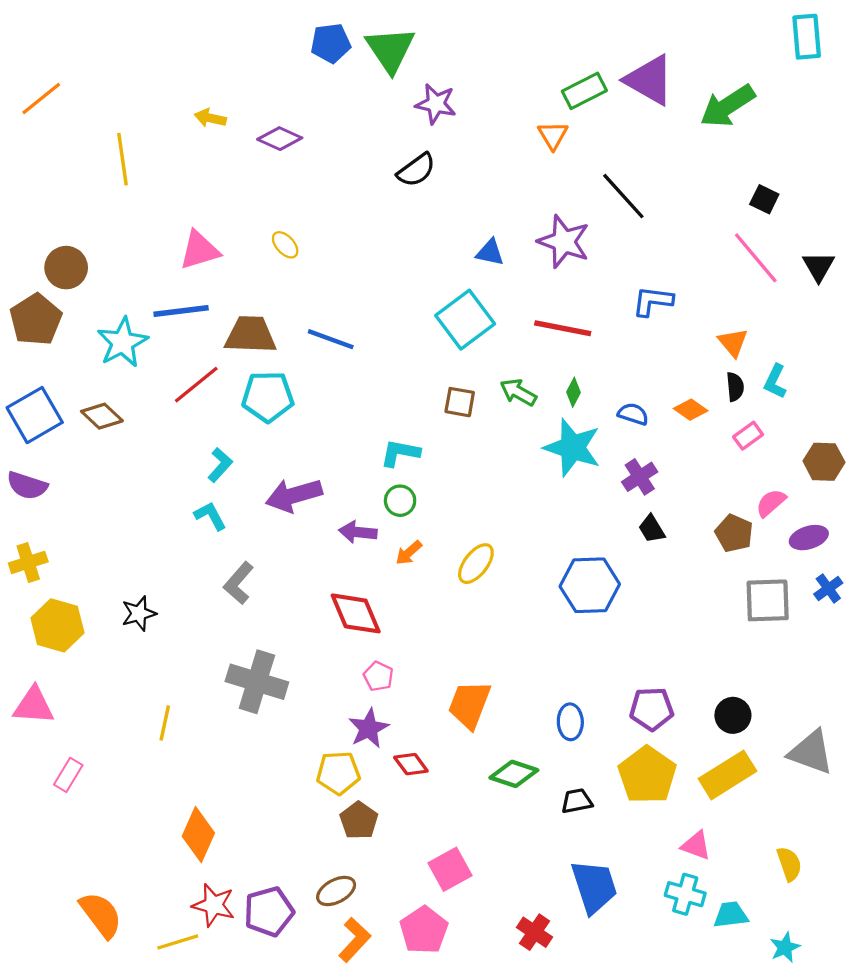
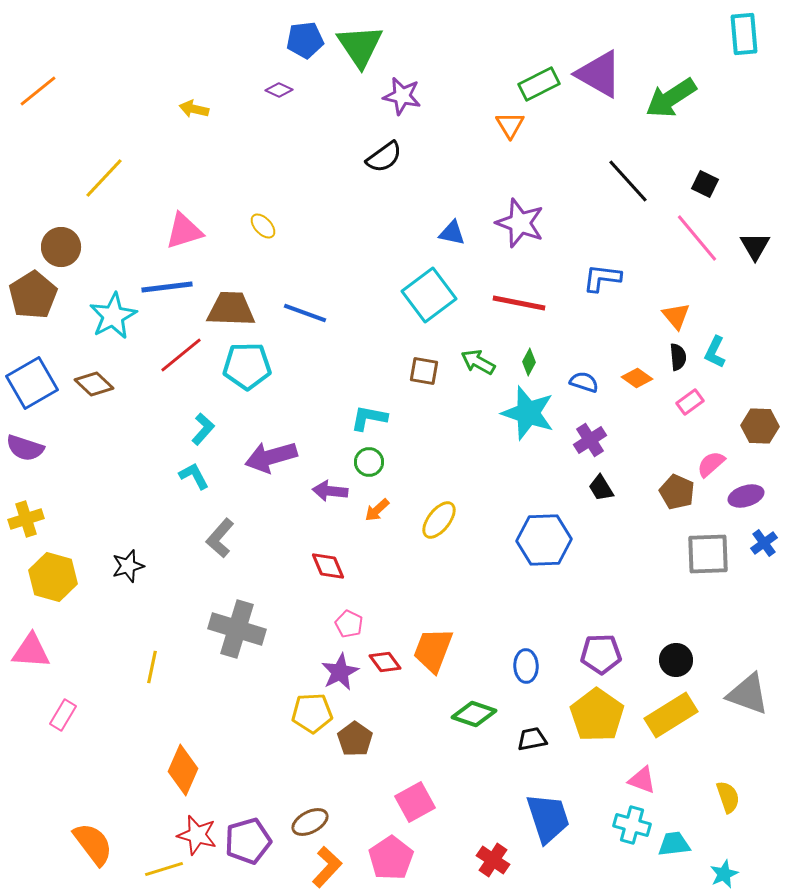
purple diamond: (280, 139) -> (279, 90), moved, size x0.7
yellow line: (123, 159) -> (104, 178), moved, turned 51
black line: (623, 196) -> (628, 181), moved
red diamond: (356, 613) -> (328, 566), size x0.7
red diamond: (411, 764) -> (385, 662), moved
brown pentagon: (359, 821) -> (355, 739), moved

